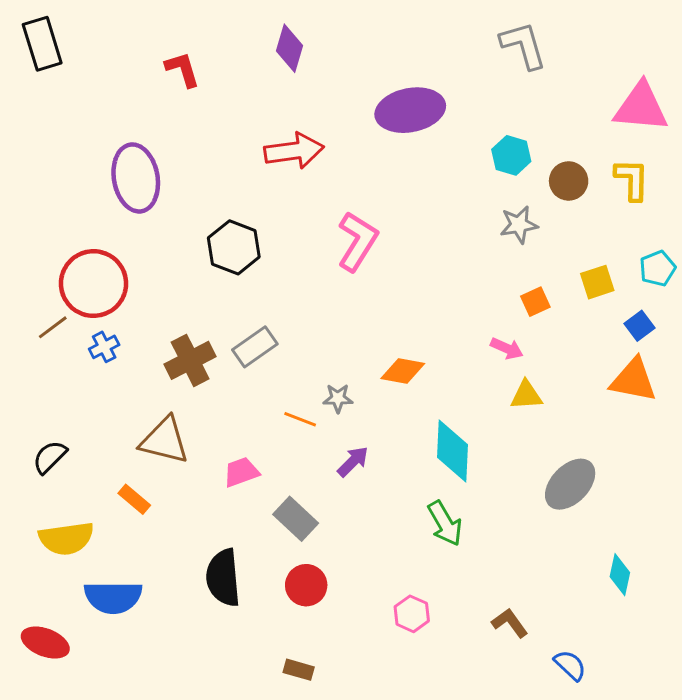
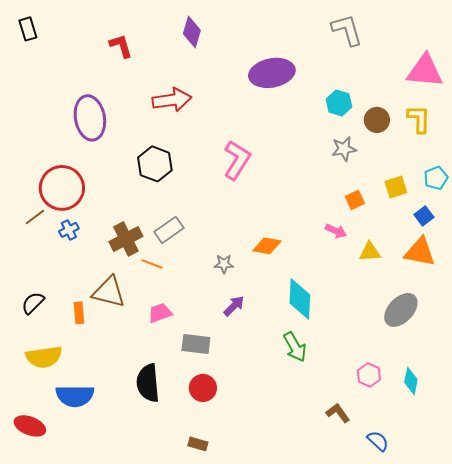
black rectangle: (42, 44) -> (28, 29), size x0.7
red arrow: (294, 151) -> (172, 100), moved
yellow triangle: (526, 395) -> (370, 252), moved
orange line: (300, 419) -> (152, 264), moved
gray ellipse: (570, 484) -> (401, 310), moved
orange rectangle: (134, 499) -> (79, 313), moved, turned 45
gray rectangle: (296, 519) -> (196, 344), turned -36
pink hexagon: (412, 614) -> (369, 375), moved

